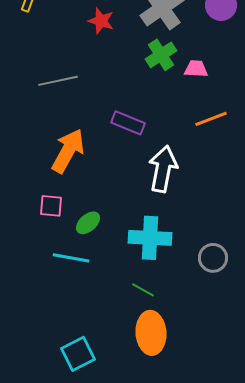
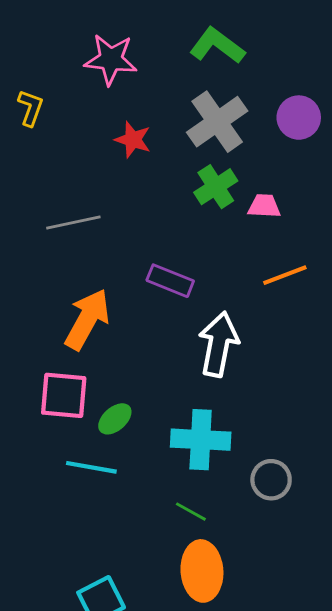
pink square: (51, 206) -> (64, 395), size x1.5
gray circle: (213, 258) -> (271, 480), moved

